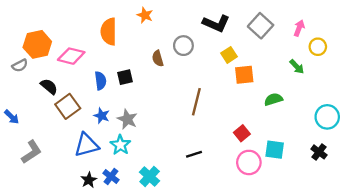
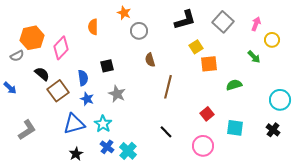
black L-shape: (216, 23) -> (185, 20), turned -40
orange semicircle: (109, 32) -> (93, 27), size x0.7
gray circle: (183, 46) -> (139, 31), moved
pink diamond: (71, 56) -> (61, 48), turned -60
brown semicircle: (158, 58) -> (150, 60), moved
blue semicircle: (100, 81) -> (83, 78), moved
blue arrow: (12, 117) -> (10, 88), moved
gray star: (127, 119) -> (117, 94), moved
black line: (194, 154) -> (166, 132), turned 64
pink circle: (249, 162) -> (203, 146), moved
blue cross: (111, 176) -> (107, 147), moved

